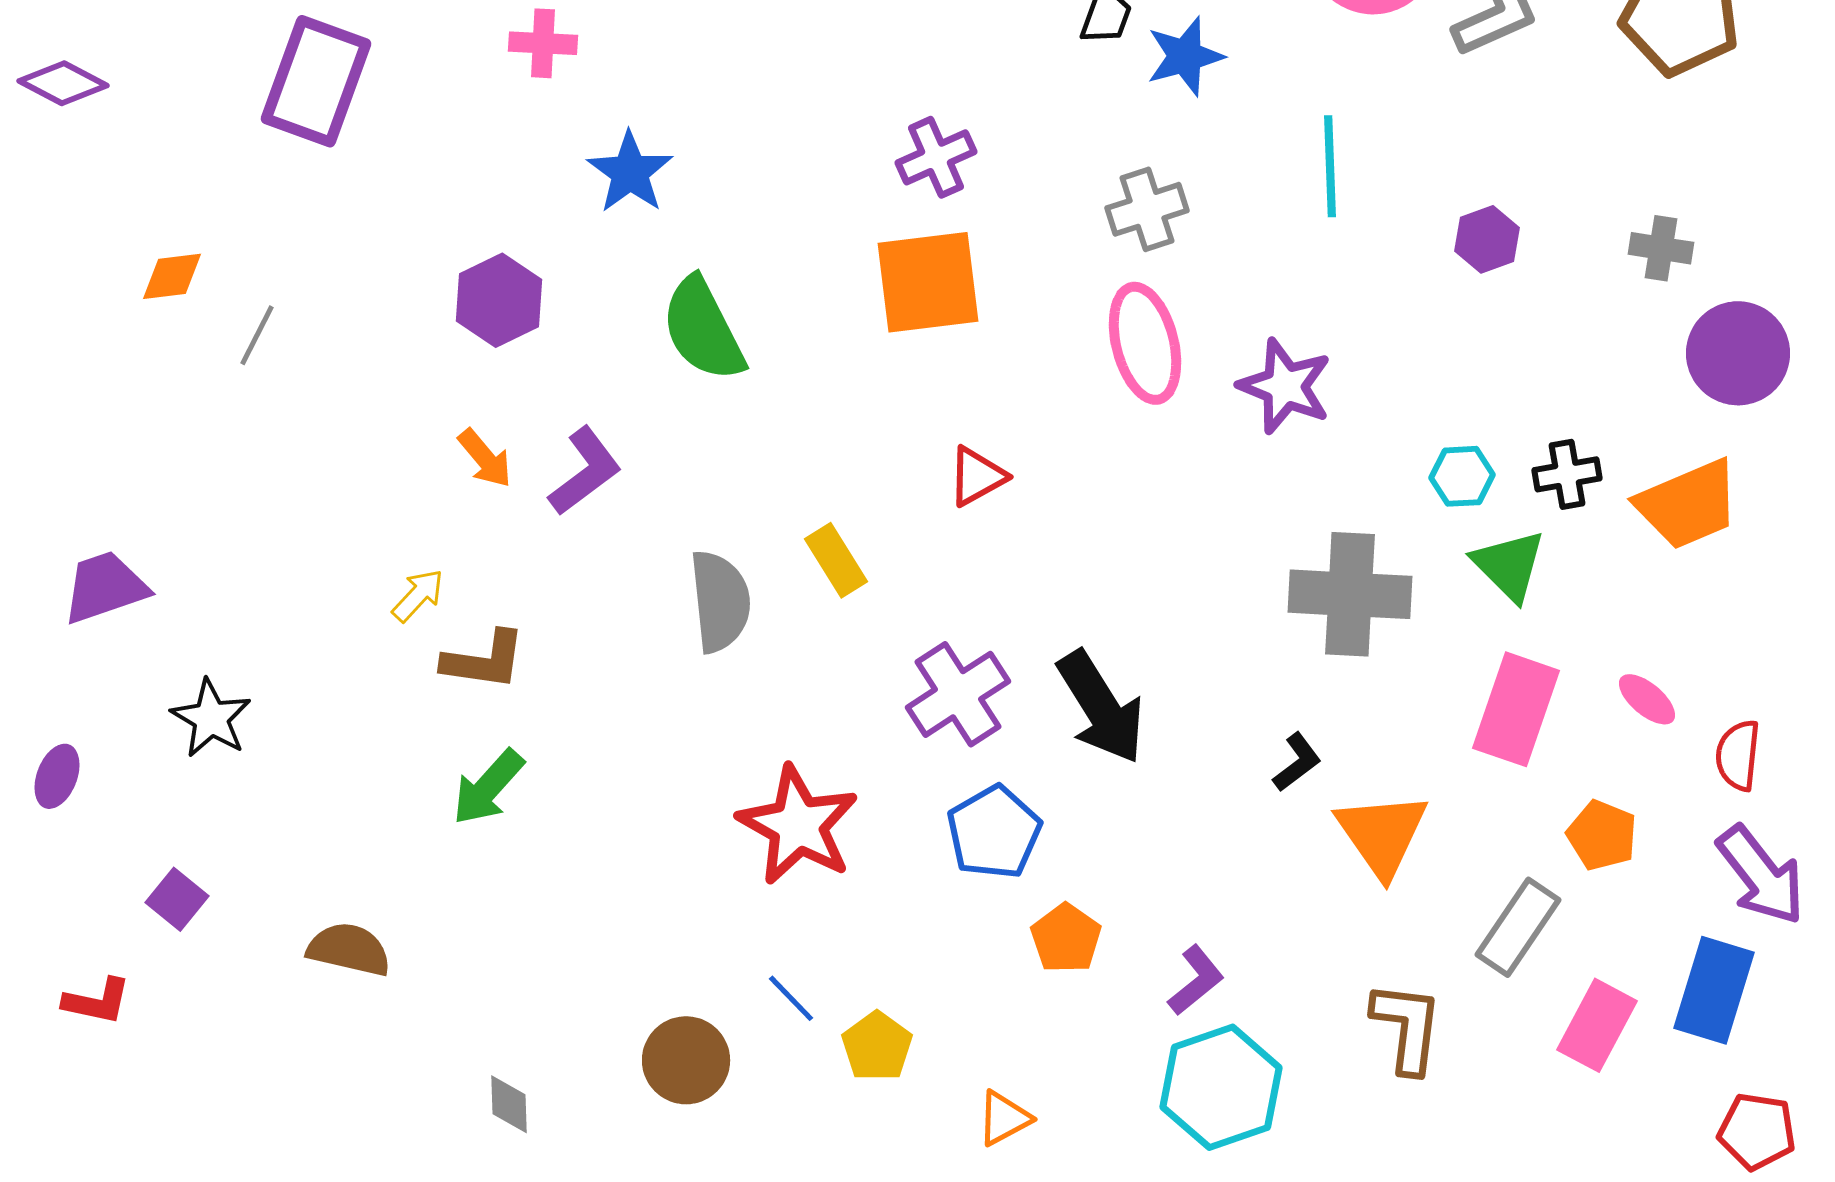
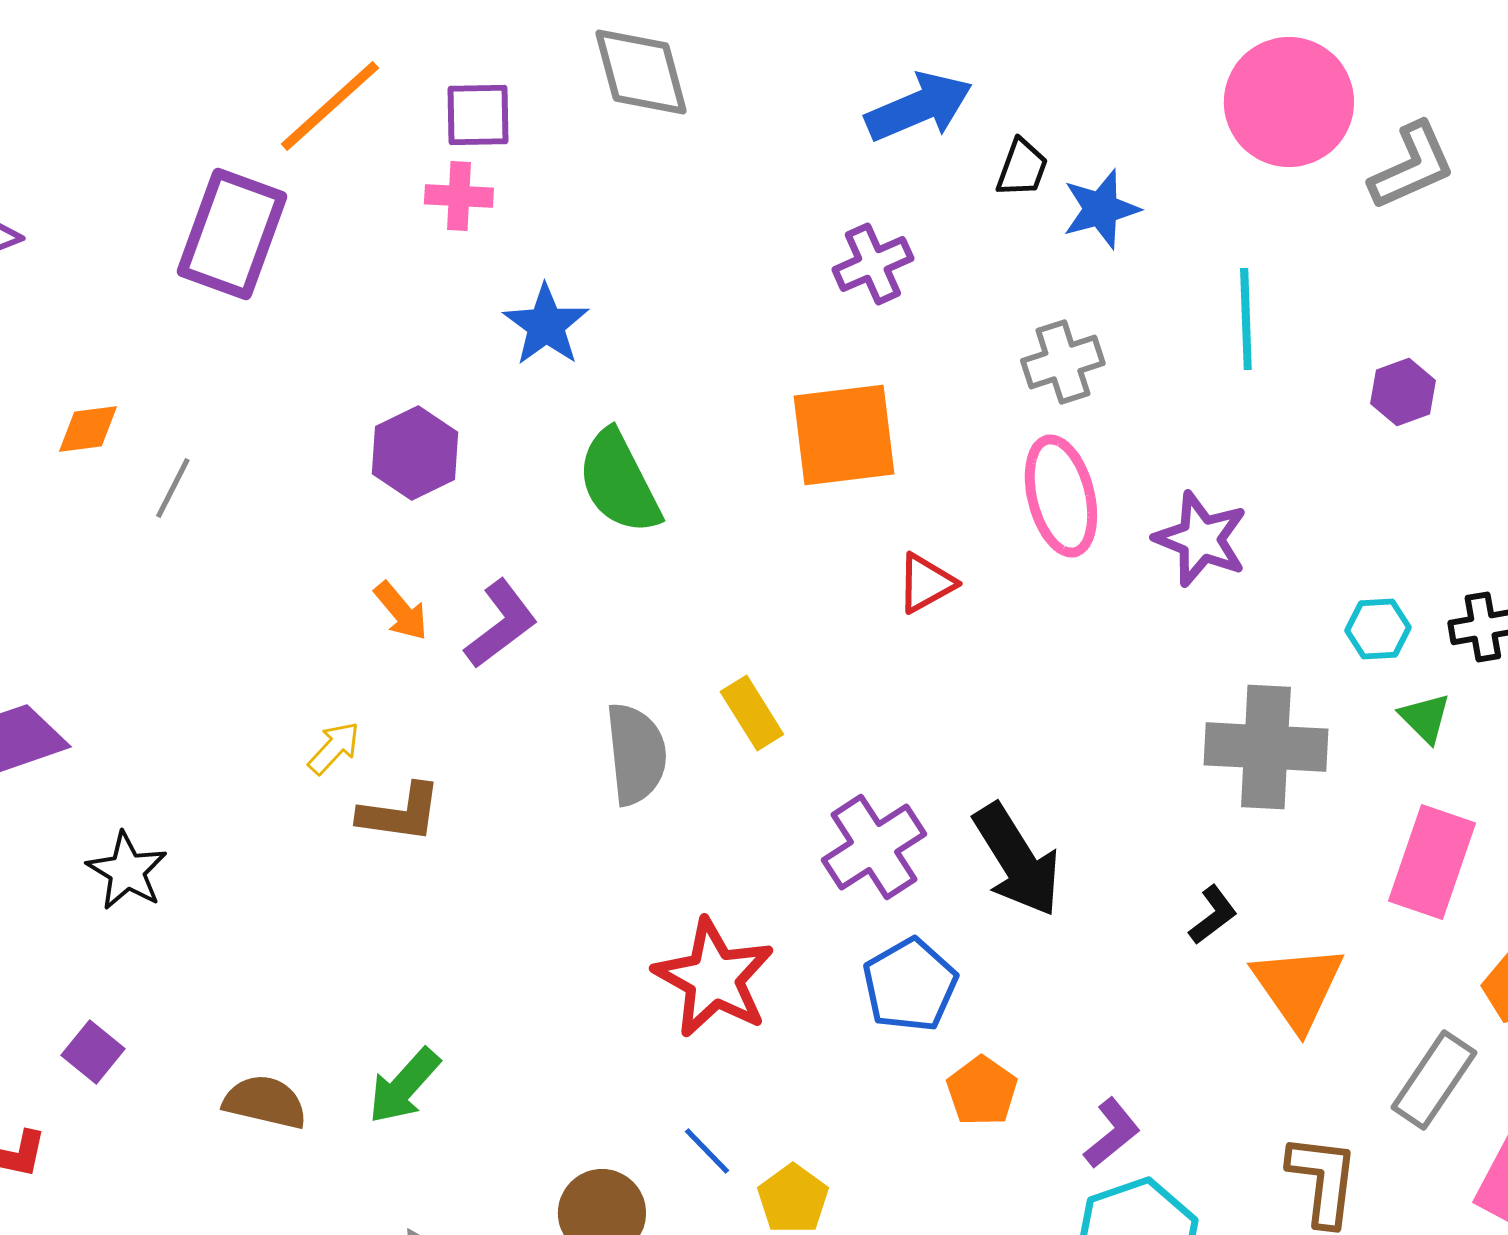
purple cross: (936, 157) -> (873, 264), moved
red triangle: (977, 476) -> (926, 583), moved
green triangle: (1509, 565) -> (1425, 718), size x0.7
green arrow: (488, 787) -> (404, 1086), moved

